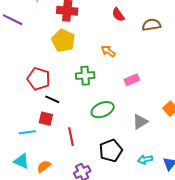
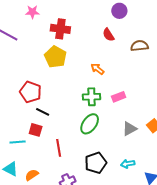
green cross: (85, 76) -> (92, 97), moved
green ellipse: (103, 110) -> (90, 124), turned -35
gray triangle: (140, 122) -> (130, 129), moved
cyan arrow: (145, 160) -> (128, 164), moved

